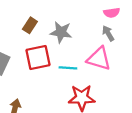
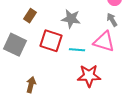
brown rectangle: (30, 25) -> (30, 16), moved
red square: (38, 58) -> (51, 41), turned 30

